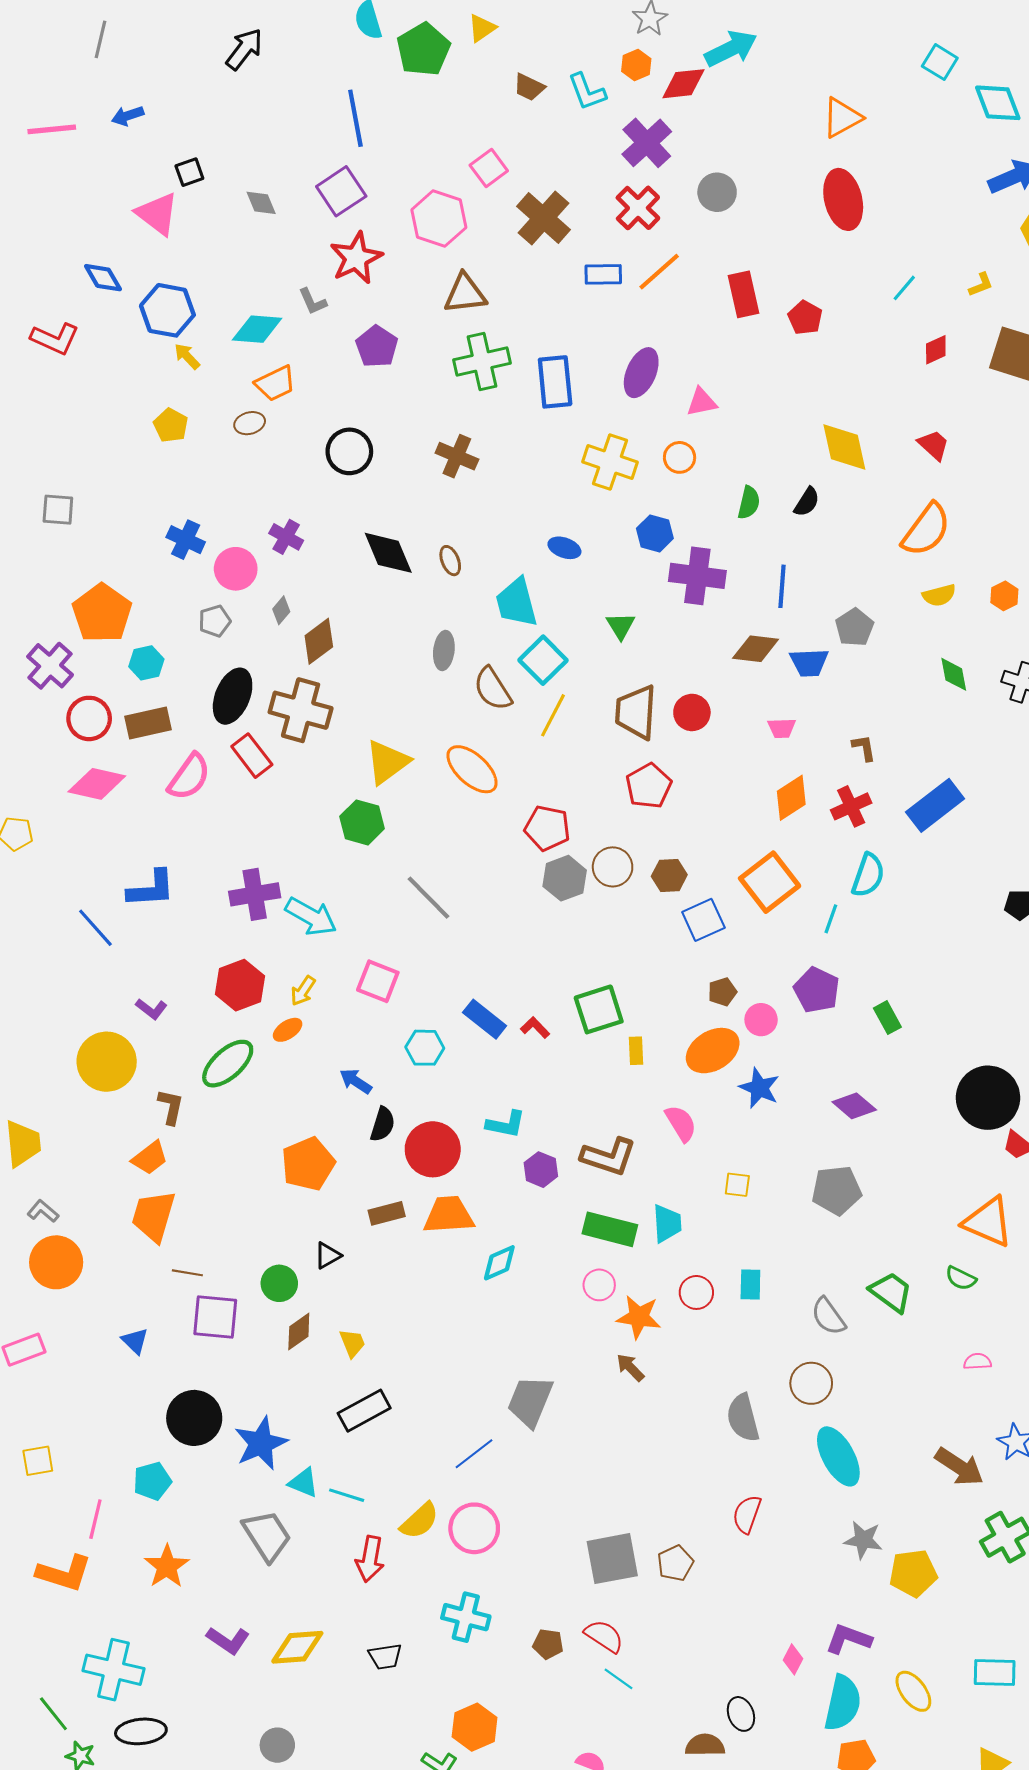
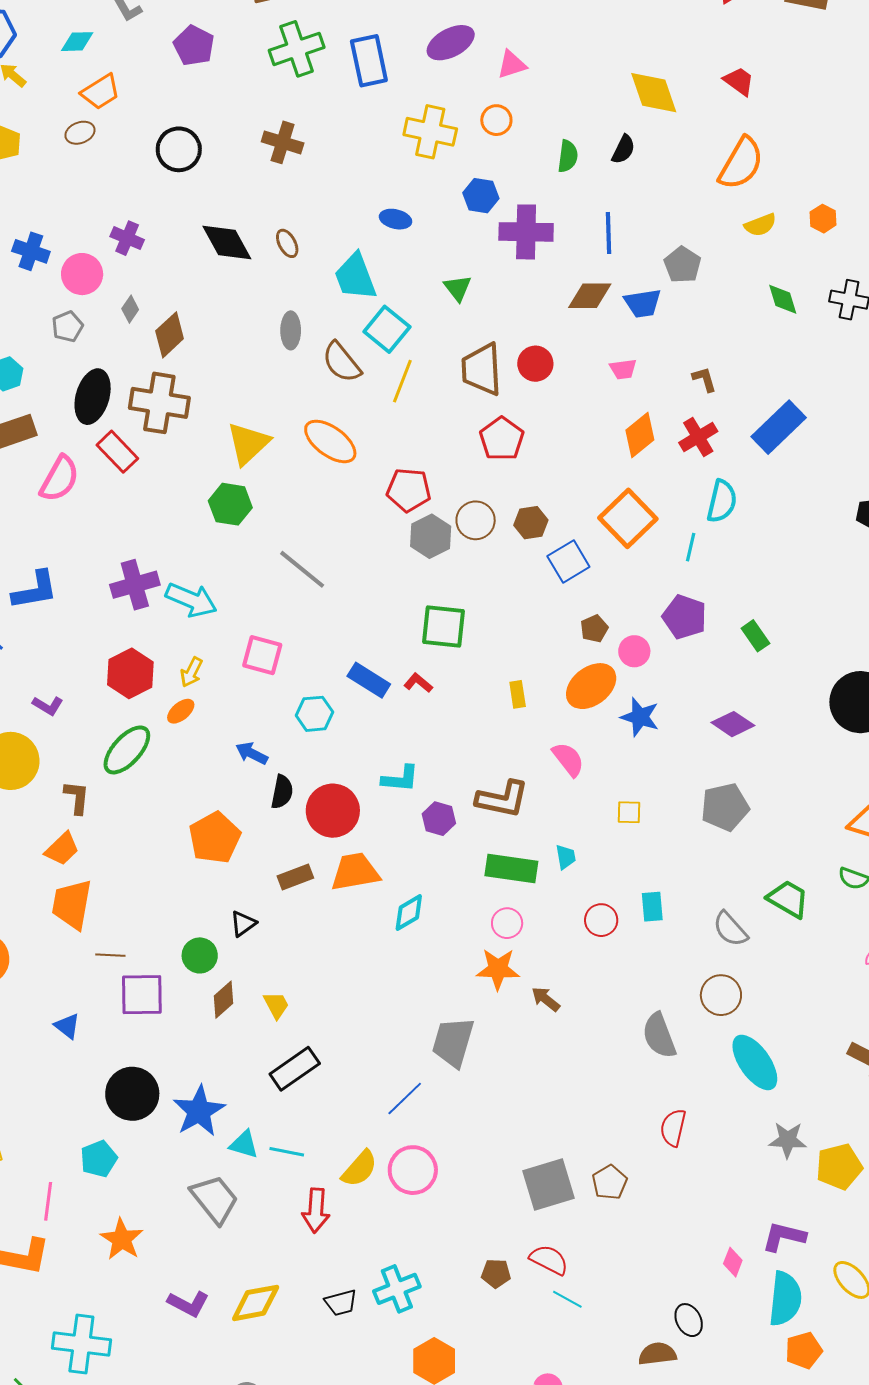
cyan diamond: (257, 329) -> (77, 42), size x0.7
purple ellipse: (641, 373) -> (451, 43), turned 45
green square: (599, 1009) -> (443, 626), moved, turned 30
cyan trapezoid: (667, 1223) -> (566, 857), size x0.7
orange star: (639, 1317) -> (498, 969), moved
cyan cross: (466, 1617) -> (397, 1289), moved, turned -30

